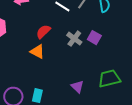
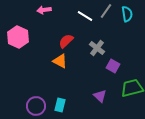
purple square: (94, 38) -> (113, 66), moved

